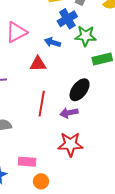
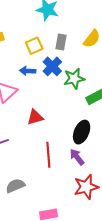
blue arrow: (53, 42) -> (28, 71), moved
purple arrow: (69, 113) -> (77, 157), turned 78

